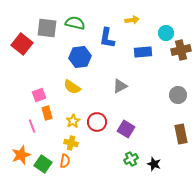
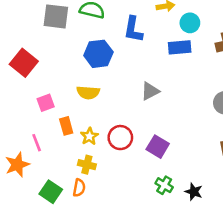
cyan circle: (166, 33) -> (190, 23), moved
red square: (22, 44) -> (24, 63), moved
yellow semicircle: (72, 87) -> (88, 92), turned -30
orange rectangle: (47, 113) -> (66, 126), moved
orange star: (21, 155) -> (17, 165), moved
green cross: (131, 159) -> (164, 185), turned -32

